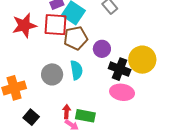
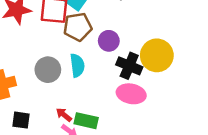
red arrow: (67, 112) -> (64, 115), turned -56
black square: (31, 117) -> (21, 120), turned -35

